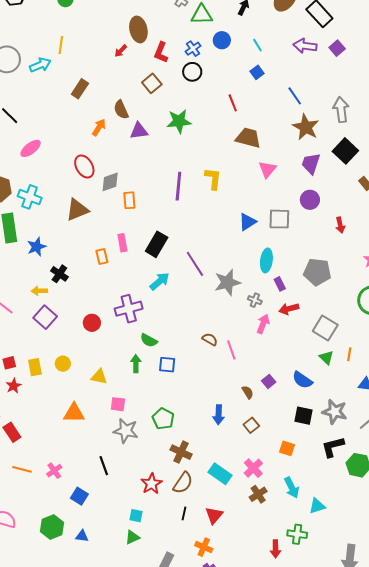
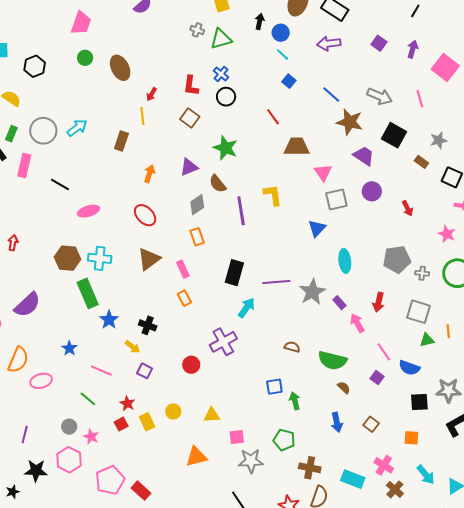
brown ellipse: (138, 29) -> (120, 68), moved
blue circle: (222, 40) -> (281, 33), moved
yellow line: (61, 45) -> (142, 116), moved
purple square: (337, 48) -> (379, 43), moved
brown semicircle: (121, 110) -> (218, 184), moved
gray arrow: (341, 110) -> (380, 96), turned 135
green star: (179, 121) -> (225, 148), turned -30
pink ellipse: (31, 148) -> (88, 211), turned 35
purple trapezoid: (311, 163) -> (364, 156), turned 120
gray diamond: (110, 182) -> (197, 205), moved
gray square: (279, 219) -> (336, 199), moved
pink rectangle: (122, 243) -> (183, 269), moved
blue star: (37, 247) -> (109, 320), moved
purple line: (195, 264) -> (276, 282), turned -48
purple rectangle: (280, 284) -> (339, 303), moved
yellow arrow: (39, 291) -> (132, 347), turned -126
gray cross: (255, 300) -> (422, 273), moved
red arrow: (289, 309) -> (379, 302), turned -48
purple square: (45, 317) -> (145, 371), size x0.7
pink arrow: (263, 324) -> (357, 323), turned -36
brown semicircle: (210, 339) -> (292, 347), moved
green semicircle: (149, 340) -> (332, 360), moved, size x1.6
pink line: (231, 350) -> (384, 352), moved
green triangle: (326, 358) -> (427, 340), turned -42
green arrow: (136, 364) -> (295, 401), moved
red star: (14, 386) -> (127, 403), moved
brown semicircle: (248, 392) -> (344, 388), moved

